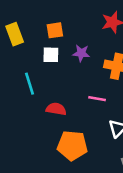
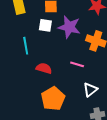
purple star: (81, 53) -> (69, 27), size x1.6
orange pentagon: (72, 146) -> (53, 99), turned 30

